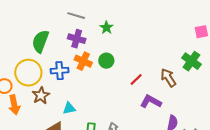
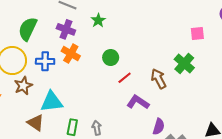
green circle: (106, 61) -> (111, 57), moved
cyan triangle: (69, 108) -> (52, 102), size x1.6

